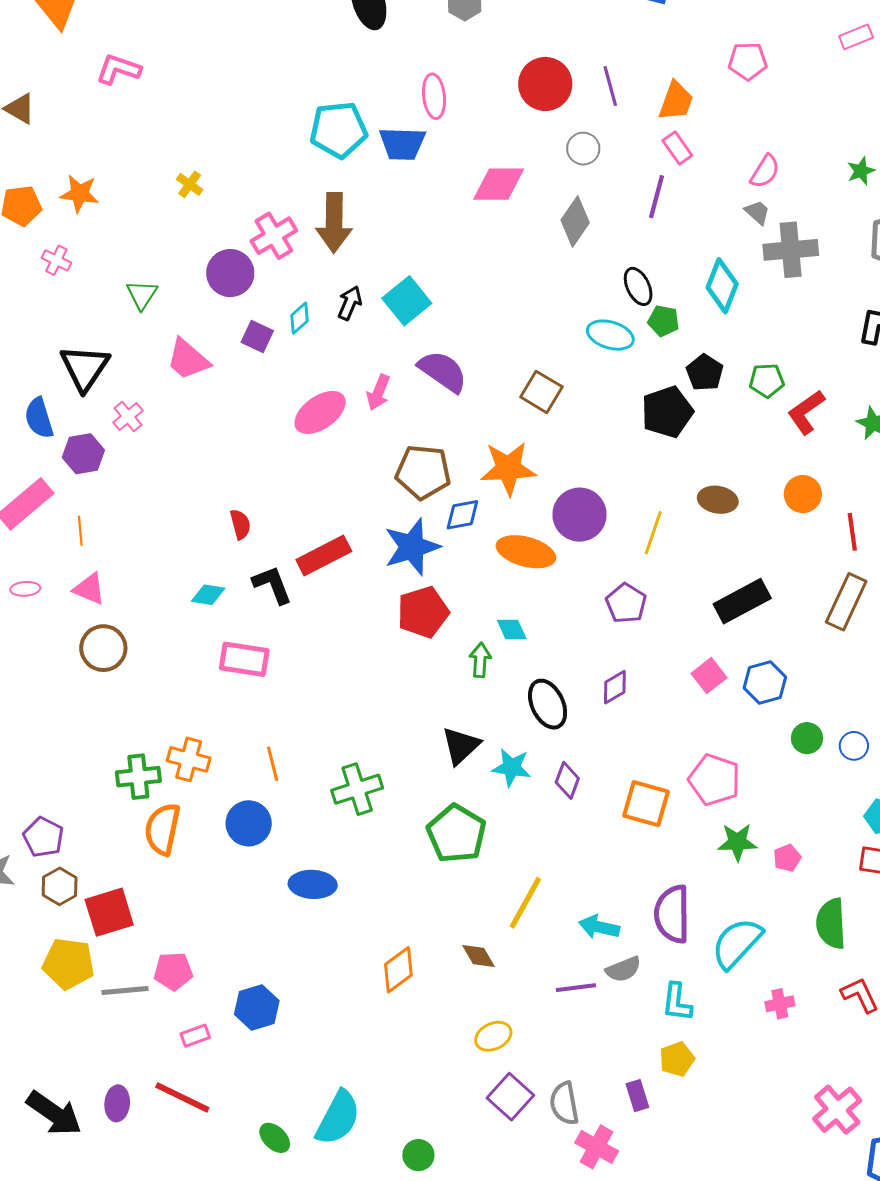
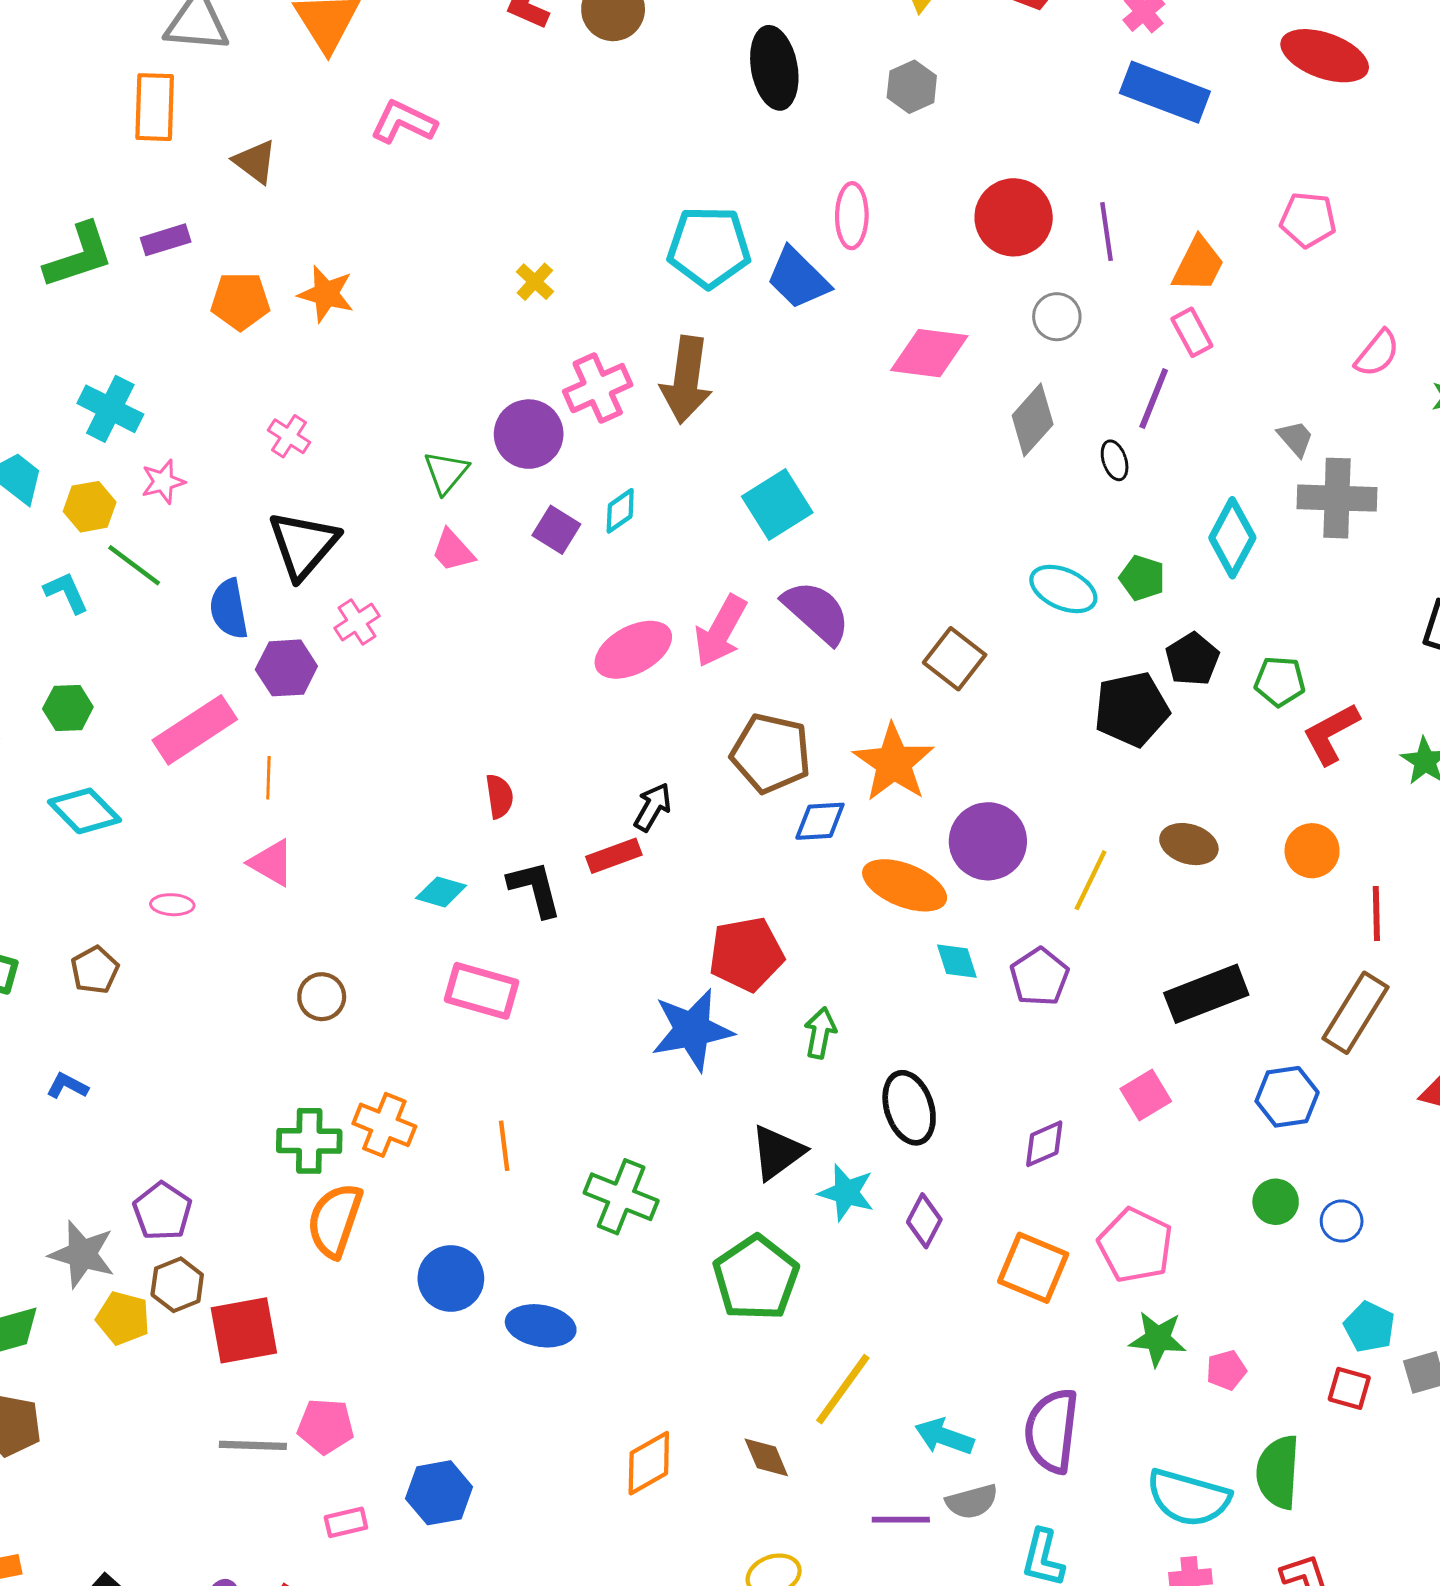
blue trapezoid: (402, 144) -> (798, 278), turned 36
pink semicircle: (765, 171) -> (1377, 353), moved
yellow cross: (190, 184) -> (535, 282), moved
pink cross: (56, 260) -> (289, 436), moved
black ellipse: (638, 286) -> (1115, 460), moved, size x0.7
green triangle: (142, 295) -> (446, 472), moved
black arrow: (350, 303) -> (653, 807), moved
pink trapezoid: (188, 359) -> (453, 551), size x0.7
pink arrow: (378, 392) -> (721, 631), size x1.4
orange star: (508, 468) -> (894, 763), turned 30
blue star: (412, 547) -> (692, 1030), moved
red rectangle: (324, 556) -> (614, 856), size x0.7
pink ellipse: (25, 589) -> (172, 905), moved
cyan diamond: (512, 630) -> (957, 961), moved
brown circle: (103, 648) -> (322, 997), moved, size x0.7
blue hexagon: (765, 682) -> (1287, 1097), moved
purple diamond: (615, 687) -> (1044, 1144), moved
green cross: (357, 789) -> (621, 1197), turned 33
blue circle: (249, 823) -> (451, 1278), moved
cyan semicircle: (737, 943) -> (1188, 1498), moved, turned -124
yellow pentagon: (68, 964) -> (123, 1318), moved, size x0.7

